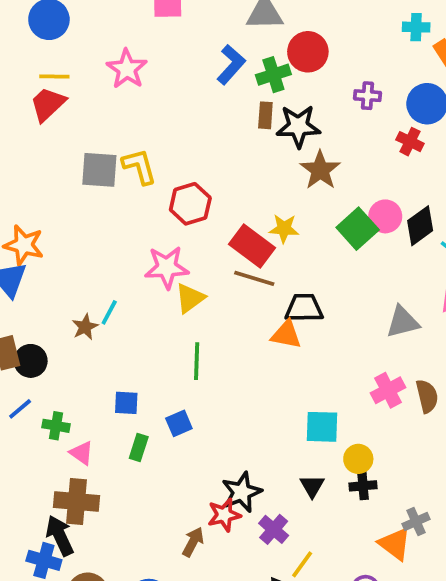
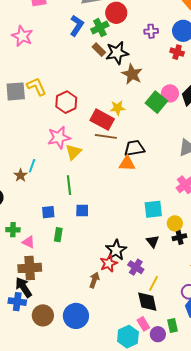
brown rectangle: (265, 115) -> (99, 50), turned -40
green line: (197, 361) -> (69, 185), moved
blue square: (179, 423) -> (82, 211), moved, turned 32

